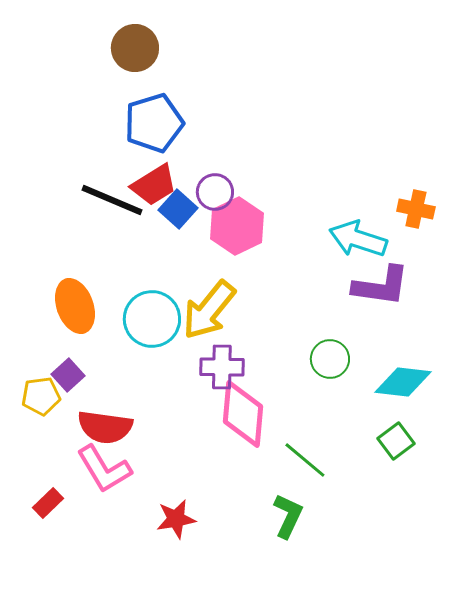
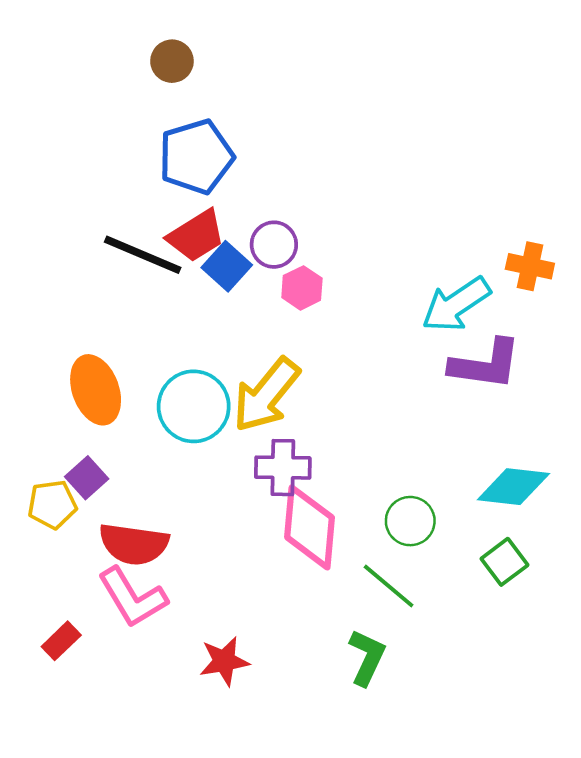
brown circle: (135, 48) -> (172, 61), size x0.7
pink hexagon: (237, 226) -> (302, 288), size x0.6
cyan arrow: (358, 239) -> (456, 304), turned -52
green circle: (330, 359) -> (410, 521), moved

